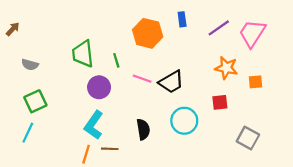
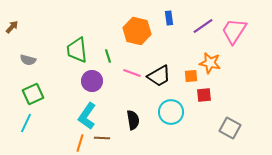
orange square: (255, 82) -> (191, 76), moved

